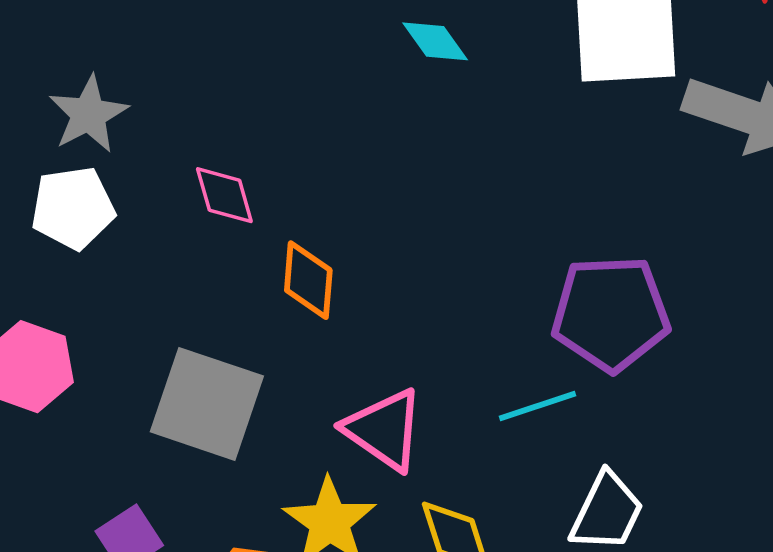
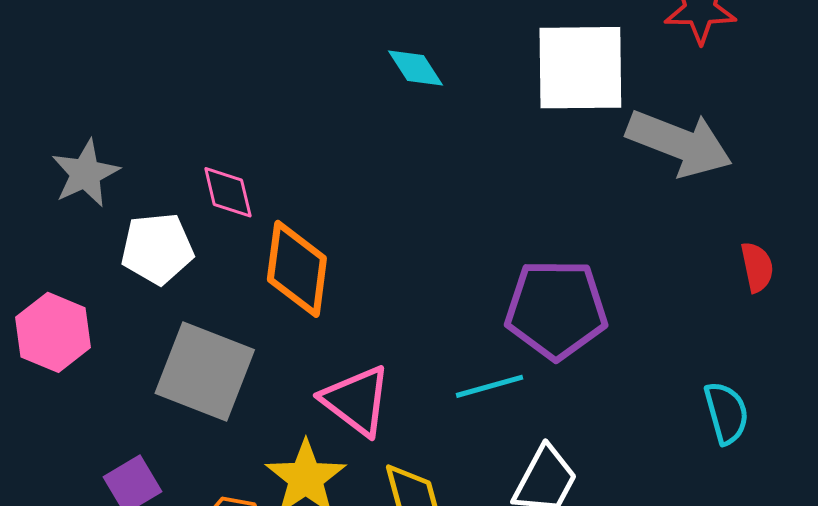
gray star: (88, 114) -> (85, 173), moved
white pentagon: (73, 208) -> (157, 249), moved
orange diamond: (308, 280) -> (297, 269), size x1.4

